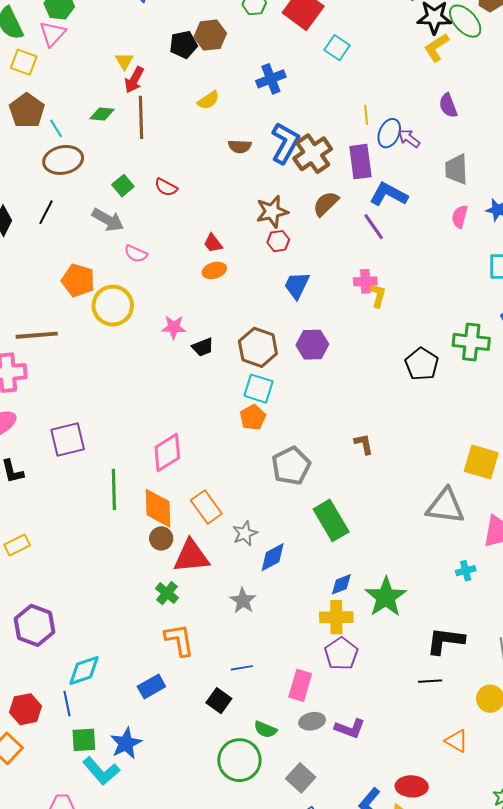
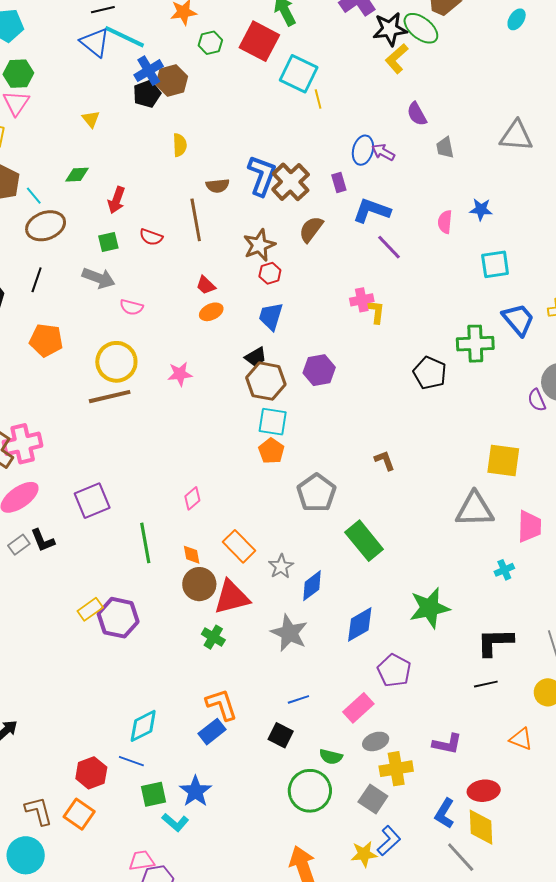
cyan square: (337, 48) -> (299, 74), size x1.5
blue cross: (271, 79) -> (149, 71), moved
red arrow: (134, 80) -> (117, 200), moved
yellow semicircle: (208, 100) -> (180, 145), turned -50
yellow line: (366, 115) -> (318, 99), moved
brown line: (141, 117) -> (196, 220), moved
purple rectangle: (360, 162) -> (339, 182), size x0.6
gray trapezoid: (456, 169) -> (445, 148), moved, size x0.7
green square: (123, 186) -> (108, 242), turned 35
purple line: (374, 227) -> (389, 247), moved
orange pentagon: (78, 280) -> (46, 340), moved
blue trapezoid: (297, 285) -> (271, 316), moved
brown line: (37, 335) -> (110, 397), moved
black trapezoid: (203, 347) -> (256, 357), moved
pink diamond: (167, 452) -> (192, 498), size x0.6
orange diamond: (158, 508) -> (192, 555), size x0.5
brown circle: (161, 538) -> (199, 584), size x1.4
yellow rectangle: (17, 545) -> (90, 609), moved
blue diamond: (341, 584) -> (360, 624), moved, size x1.5
green star: (386, 597) -> (430, 608), turned 30
gray star: (243, 601) -> (289, 633), size x1.4
yellow cross: (336, 617) -> (396, 769), moved
purple hexagon: (34, 625) -> (118, 618), moved
orange L-shape: (179, 640) -> (222, 705), moved
pink rectangle: (300, 685) -> (358, 708), turned 40
blue line: (67, 704) -> (131, 761), turned -50
purple L-shape: (350, 728) -> (447, 744), moved
cyan L-shape: (101, 771) -> (175, 822), size x0.7

